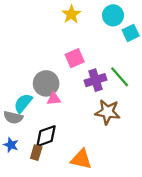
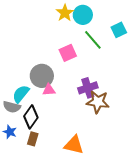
cyan circle: (113, 15) -> (83, 15), moved
green line: (120, 77) -> (93, 40), moved
purple cross: (95, 80) -> (88, 88), moved
black diamond: (46, 136) -> (31, 117), moved, turned -35

